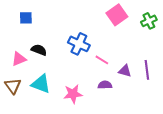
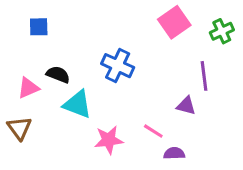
pink line: (102, 60) -> (153, 131), moved
purple line: (147, 70) -> (204, 76), moved
cyan triangle: (41, 84) -> (77, 104), moved
purple semicircle: (105, 85) -> (174, 153), moved

